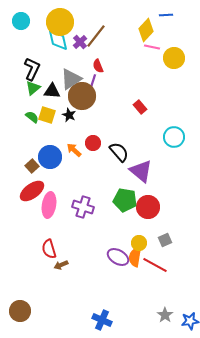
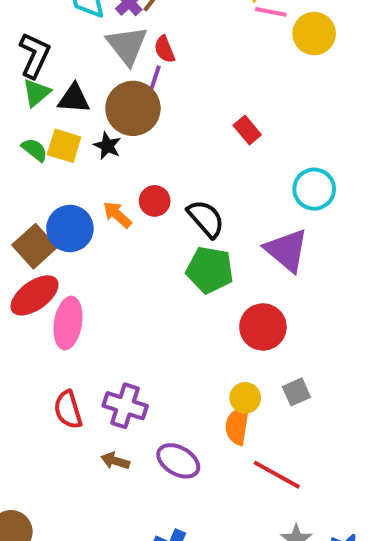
gray triangle: (71, 79) -> (127, 45), moved, turned -35
brown square: (32, 166) -> (35, 246), size x1.5
purple triangle: (141, 171) -> (287, 250), moved
green pentagon: (125, 200) -> (210, 270), moved
purple cross: (83, 207) -> (125, 406), moved
purple ellipse: (118, 257) -> (178, 461), moved
brown arrow: (61, 265) -> (115, 461), moved, turned 40
red line: (155, 265) -> (277, 475), moved

